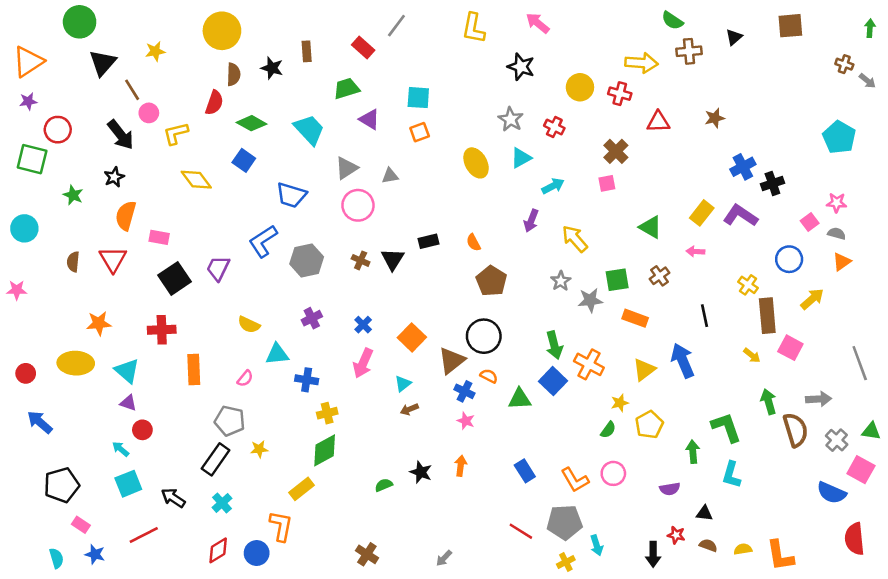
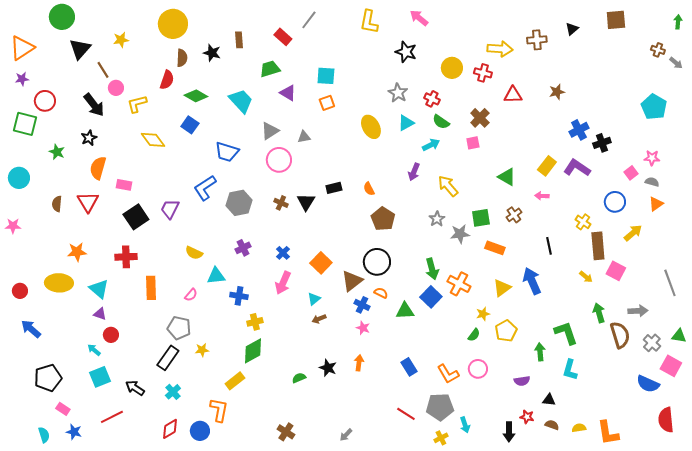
green semicircle: (672, 21) -> (441, 122), moved

